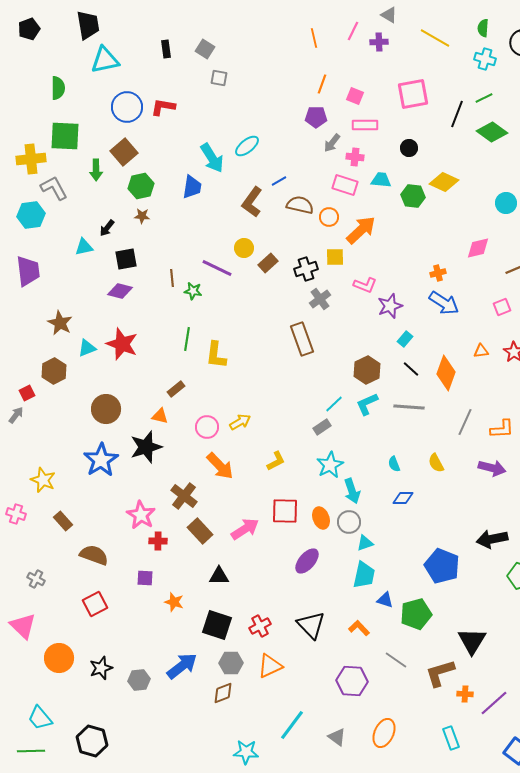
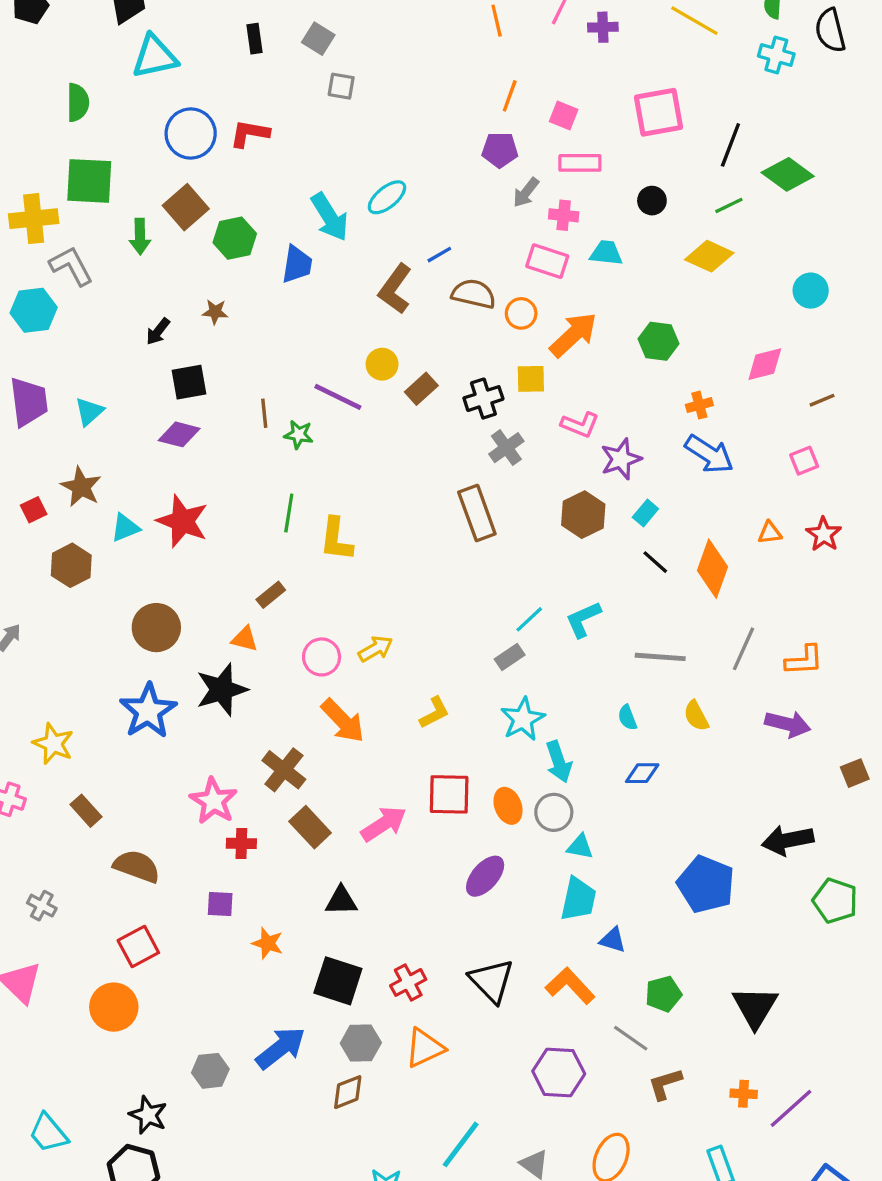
green line: (484, 98) -> (729, 205), moved
green hexagon: (141, 186) -> (235, 238), moved
green hexagon: (413, 196) -> (658, 341), moved
cyan triangle: (84, 247) -> (89, 412), moved, turned -30
brown hexagon: (367, 370) -> (583, 515), moved
red square: (27, 393) -> (34, 510), moved
gray line: (409, 407) -> (660, 657), moved
cyan triangle: (365, 543) -> (580, 847), turned 30
green pentagon: (416, 614) -> (663, 994), moved, size x0.7
orange L-shape: (359, 628) -> (570, 986), size x1.4
orange circle: (59, 658) -> (114, 1007), moved
black star: (101, 668) -> (148, 1115), moved, turned -30
brown L-shape: (440, 673) -> (665, 1084), moved, size x0.7

